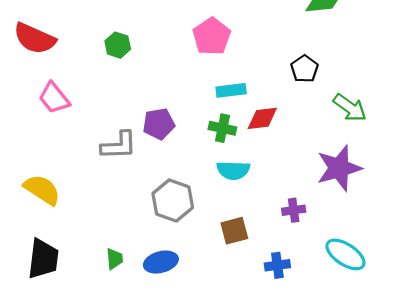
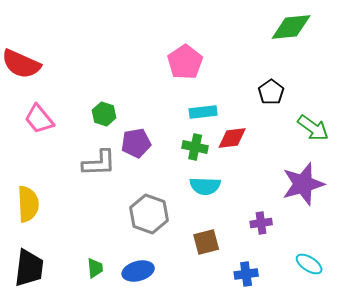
green hexagon: (118, 45) -> (104, 114), moved
yellow semicircle: (42, 190) -> (28, 204), turned 54
cyan ellipse: (345, 254) -> (309, 264), size x0.7

